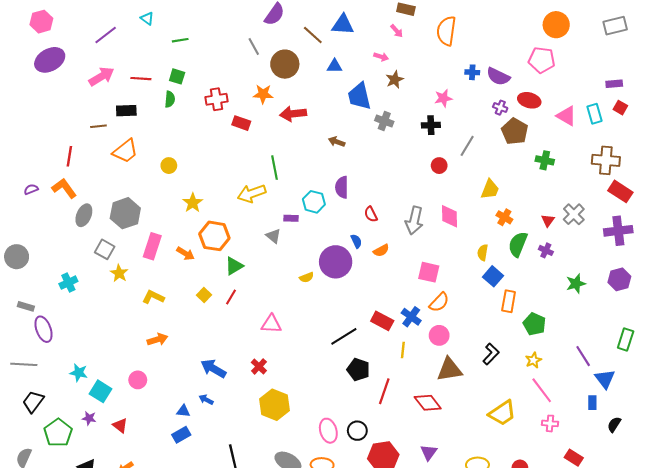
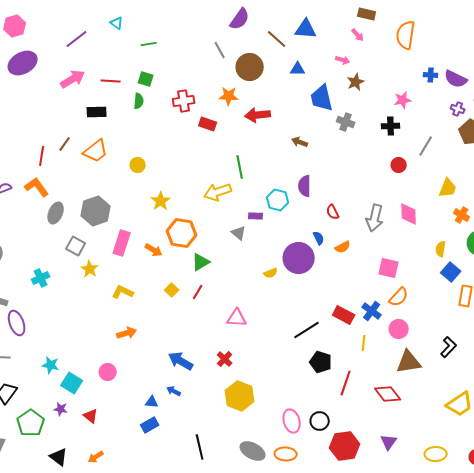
brown line: (98, 126) -> (65, 144), moved, turned -49

